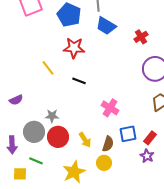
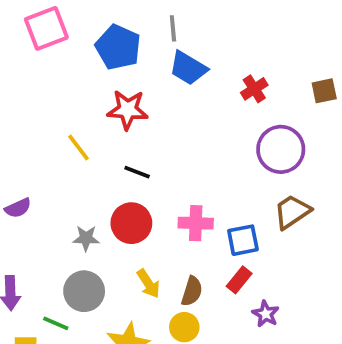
pink cross: (110, 108) -> (196, 223), turned -30
gray circle: (34, 132) -> (84, 291), moved
blue square: (128, 134) -> (243, 240), moved
red circle: (58, 137) -> (131, 223), moved
red rectangle: (150, 138) -> (239, 280), moved

